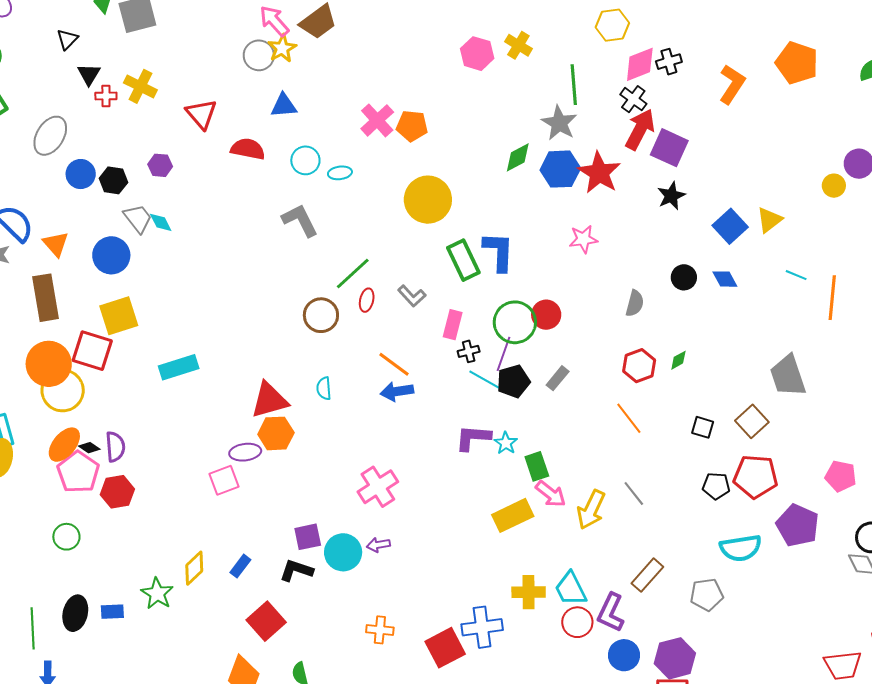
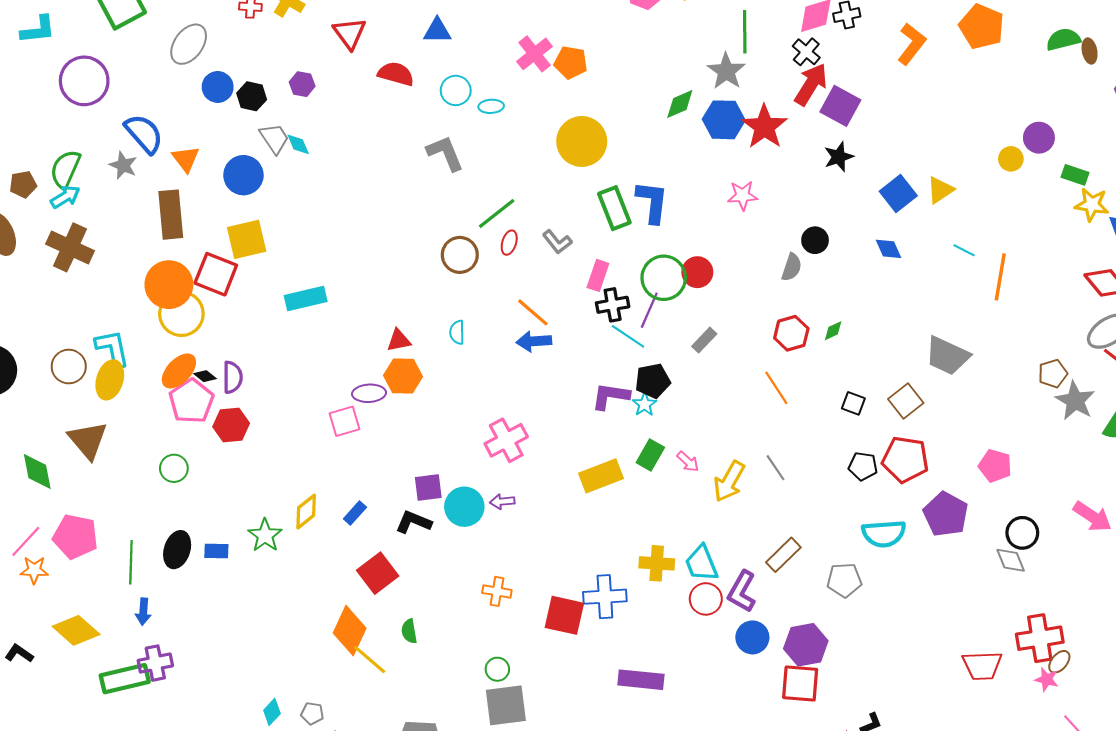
black circle: (684, 277) -> (815, 240), moved
black cross: (469, 351) -> (613, 305), size x1.4
gray trapezoid: (788, 376) -> (947, 356), turned -51
black pentagon: (513, 381) -> (653, 381), moved
red triangle: (269, 400) -> (399, 340), size x0.6
green rectangle: (537, 466) -> (650, 455), moved, turned 44
pink arrow: (551, 494) -> (688, 462), size x0.7
yellow rectangle: (513, 515) -> (601, 476), moved
red square: (445, 648) -> (564, 615), turned 36

